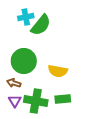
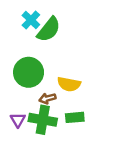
cyan cross: (26, 17) -> (31, 20), turned -35
brown arrow: (14, 83) -> (48, 98), moved, turned -32

